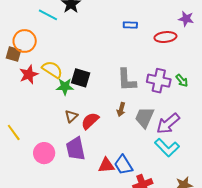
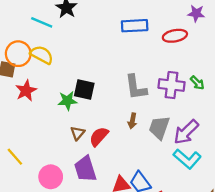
blue rectangle: (130, 25) -> (135, 26), size x1.6
yellow semicircle: (52, 69) -> (42, 55), moved

